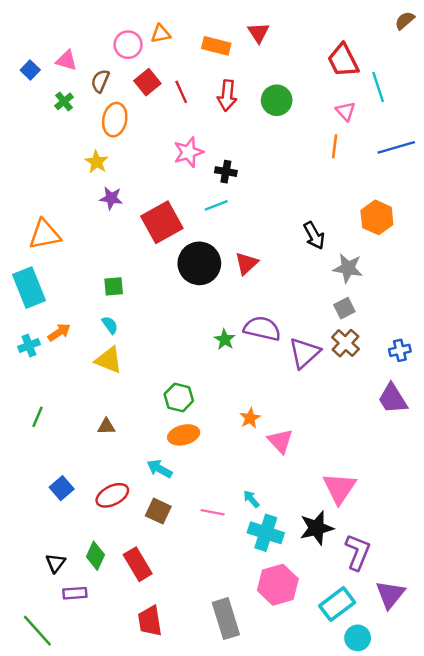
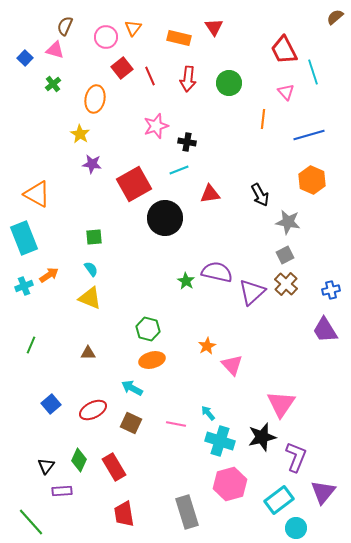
orange triangle: (161, 34) -> (133, 28), turned -42
brown semicircle: (100, 81) -> (65, 26), moved
orange line: (335, 146) -> (263, 119), moved
blue line: (396, 147) -> (309, 135), moved
orange triangle: (45, 234) -> (37, 194), turned 40
red triangle: (246, 263) -> (210, 194), moved, turned 35

